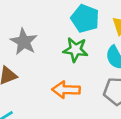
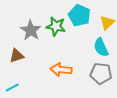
green star: (75, 50) -> (56, 26), moved

